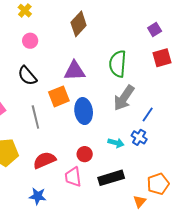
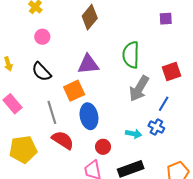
purple square: (155, 30) -> (166, 19), turned 32
red square: (162, 58) -> (172, 71), moved
blue ellipse: (84, 111) -> (89, 116), moved
red semicircle: (44, 160) -> (63, 140), moved, turned 60

